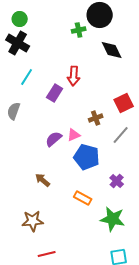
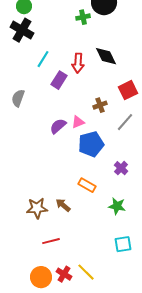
black diamond: (112, 50) -> (106, 56), moved
cyan line: (27, 77) -> (43, 59), moved
blue pentagon: (87, 157) -> (91, 144), turned -30
brown arrow: (43, 180) -> (63, 205), moved
green star: (113, 219) -> (117, 206), size x0.7

